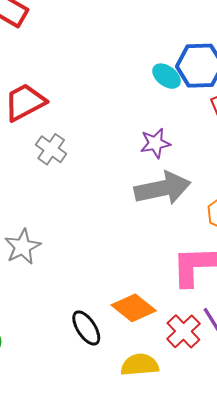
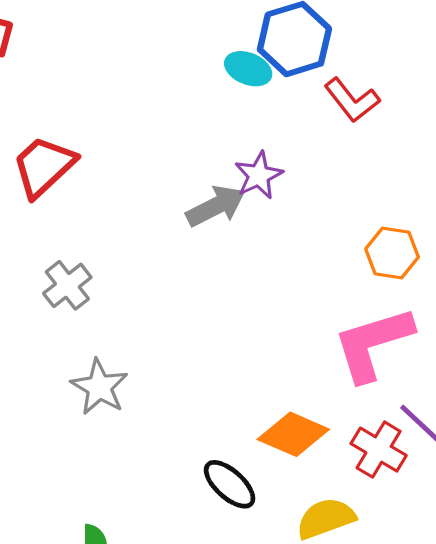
gray cross: (51, 149) -> (67, 285), moved, turned 32
gray arrow: (163, 188) -> (216, 206), moved, size x0.7

